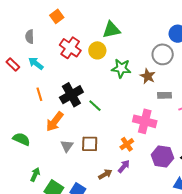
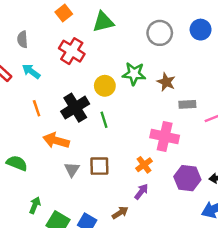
orange square: (57, 16) -> (64, 13), moved
green triangle: (111, 30) -> (103, 22), moved
yellow circle: (97, 50) -> (105, 86), moved
gray circle: (163, 54) -> (160, 33), moved
green line: (95, 106) -> (104, 120), turned 32
orange arrow: (55, 122) -> (56, 141), turned 70
brown arrow: (105, 174) -> (120, 213), moved

